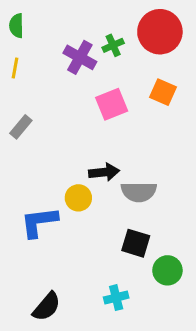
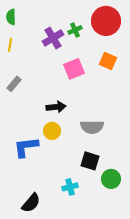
purple cross: (80, 57) -> (53, 38), turned 30
black arrow: (104, 172) -> (56, 107), moved
cyan cross: (116, 298) -> (70, 187), moved

